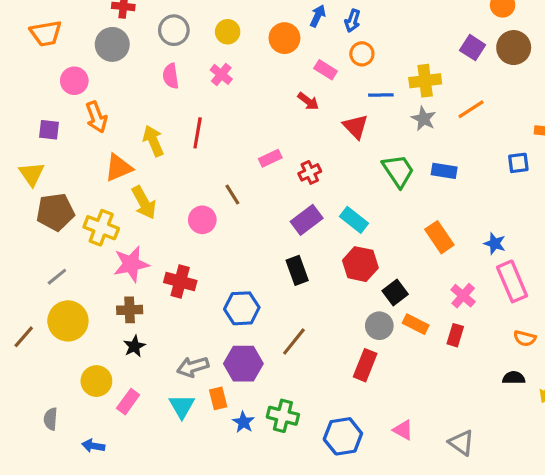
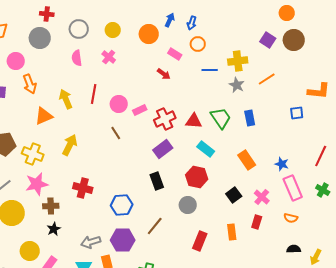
red triangle: (356, 127) -> (194, 121), moved, turned -42
blue rectangle: (444, 171) -> (250, 118), turned 70
red cross: (310, 172) -> (165, 119), size x1.5
yellow arrow: (144, 202) -> (70, 145), moved, turned -125
pink circle: (202, 220) -> (119, 104), moved
cyan rectangle: (354, 220) -> (206, 149), moved
pink star: (131, 264) -> (37, 184), moved
black square: (395, 293) -> (234, 195), moved
orange rectangle: (416, 324) -> (232, 232), moved, turned 56
gray circle: (379, 326) -> (188, 205), moved
orange semicircle: (525, 338) -> (291, 218), moved

